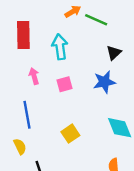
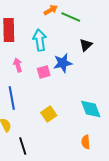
blue star: (104, 82) -> (63, 63), moved

